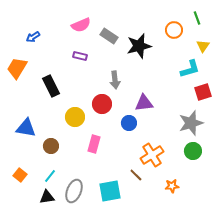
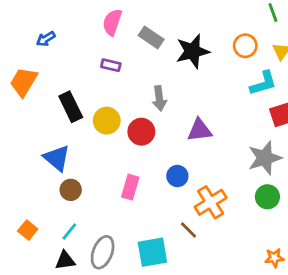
pink semicircle: (81, 25) -> (112, 22), turned 132
orange circle: (174, 30) -> (245, 46), moved
yellow circle: (75, 117) -> (107, 121), moved
blue circle: (129, 123) -> (177, 176), moved
blue triangle: (26, 128) -> (57, 158), moved, turned 30
orange star: (172, 186) -> (274, 258), moved

